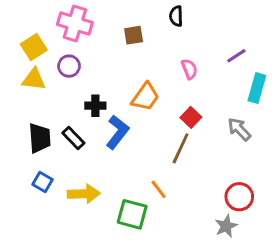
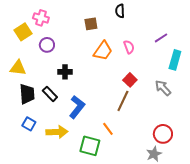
pink cross: (75, 23) -> (41, 18), moved, size x0.7
yellow triangle: (34, 79) -> (18, 68), moved
orange trapezoid: (145, 97) -> (103, 51), moved
blue L-shape: (117, 132) -> (77, 107), moved

